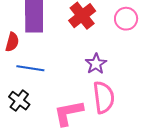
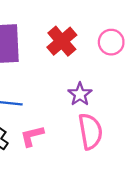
pink L-shape: (68, 113) -> (32, 136), moved, size x0.7

